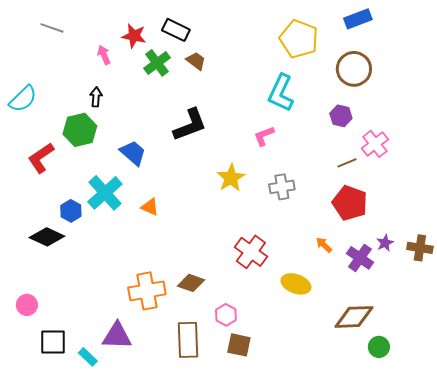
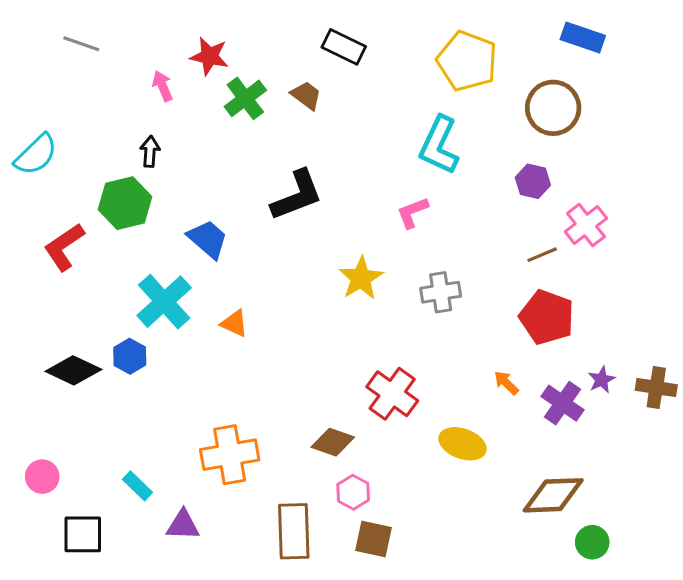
blue rectangle: (358, 19) -> (583, 38), moved, turned 40
black rectangle: (176, 30) -> (344, 47), moved
blue hexagon: (71, 211) -> (130, 356), moved
brown diamond: (191, 283) -> (333, 442), moved
purple triangle: (117, 336) -> (183, 525), size x0.7
cyan rectangle: (88, 357) -> (138, 486), moved

